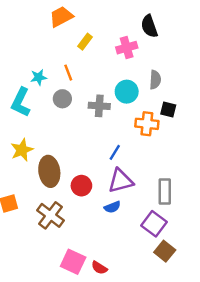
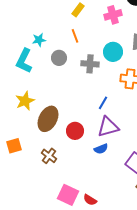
orange line: (68, 73) -> (75, 36), moved
brown ellipse: (49, 171) -> (48, 119), turned 35
brown cross: (50, 215) -> (49, 156), size x0.7

